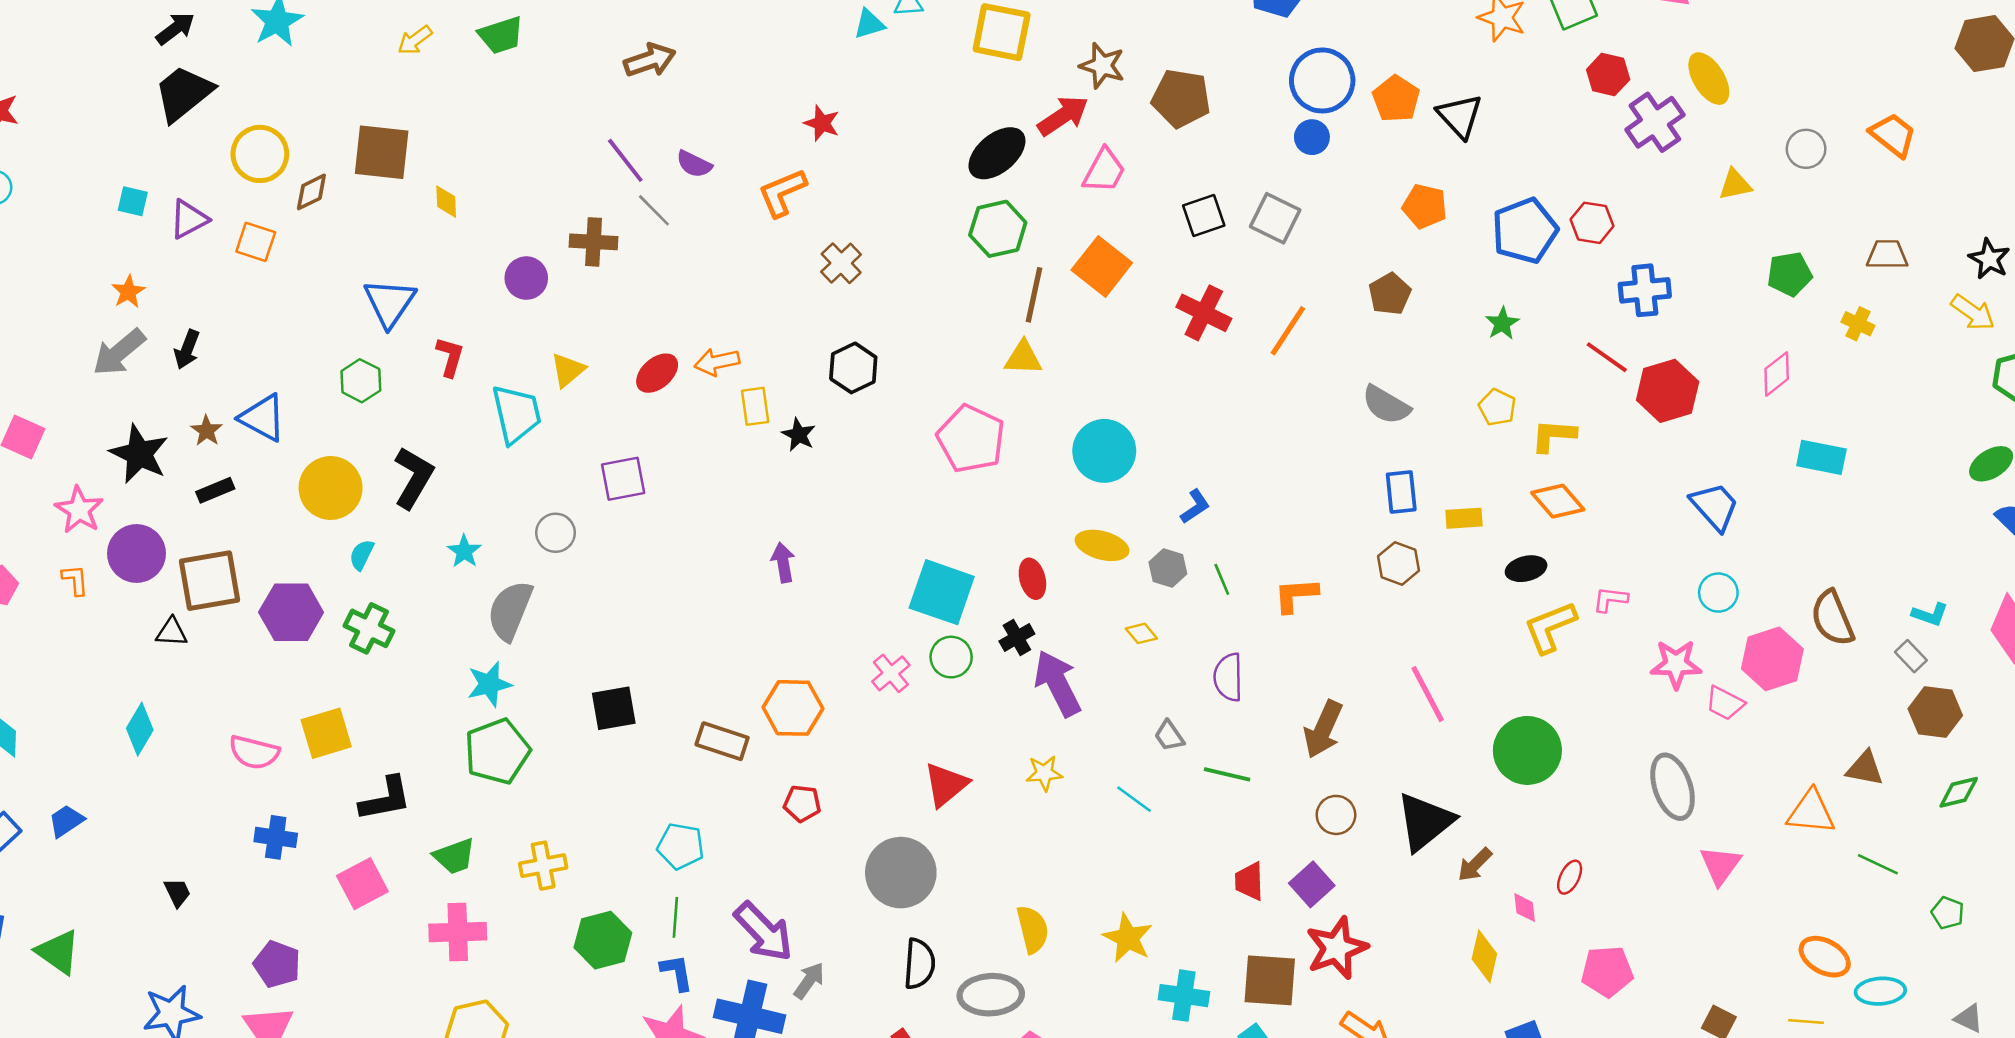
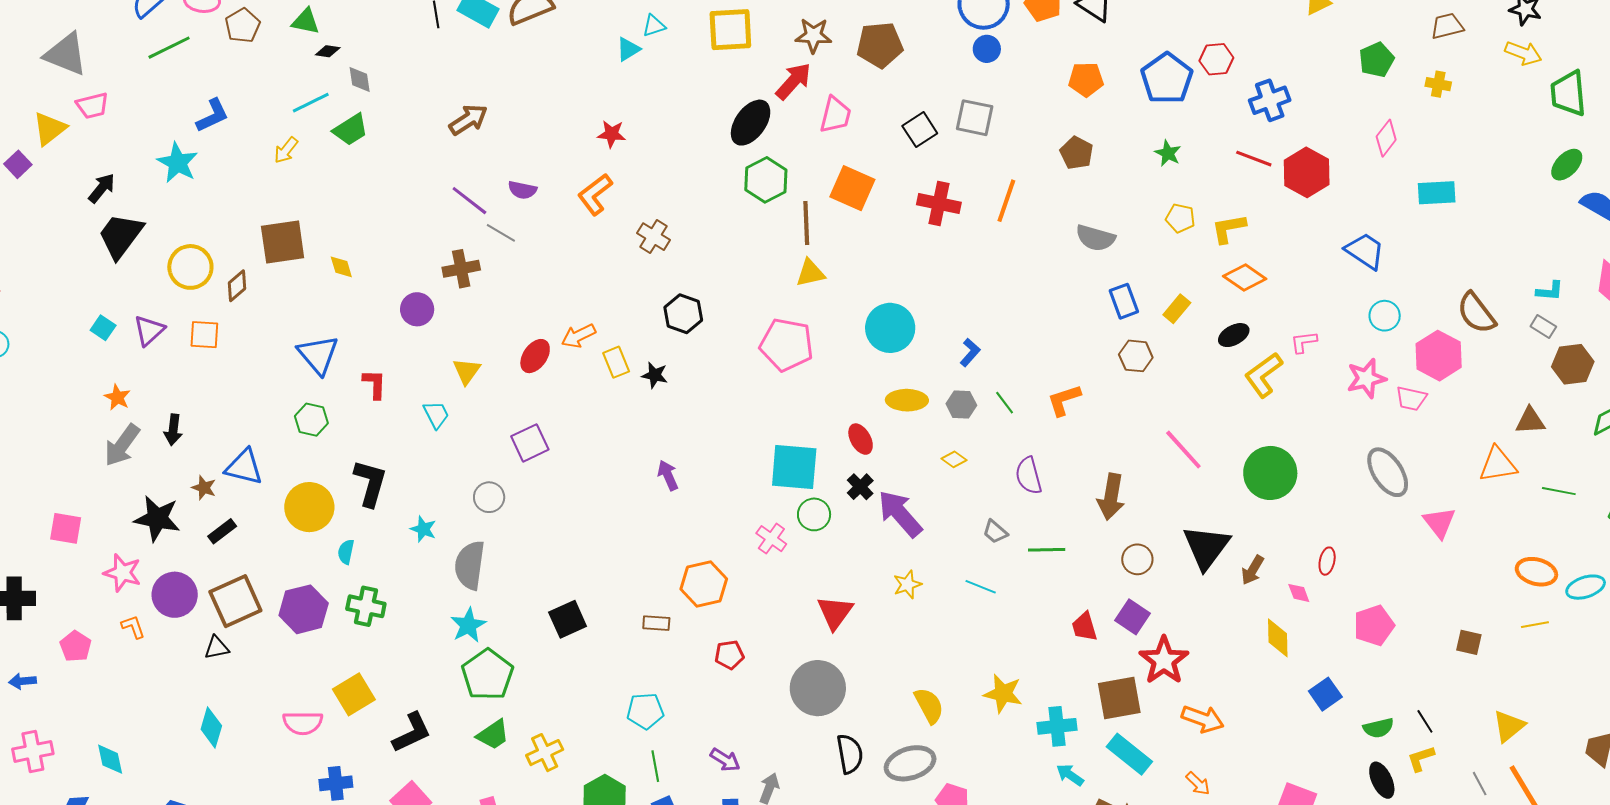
cyan square: (133, 201) -> (103, 328), turned 35
cyan trapezoid: (516, 414) -> (436, 415), size x0.6
yellow rectangle: (1464, 518) -> (1177, 309), turned -32
brown rectangle: (722, 741) -> (656, 623), size x0.7
green trapezoid: (454, 856) -> (493, 735), moved
purple arrow: (764, 932) -> (725, 760), size x0.6

